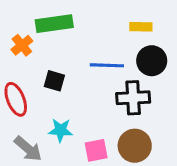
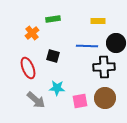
green rectangle: (54, 24) -> (53, 19), size x0.6
yellow rectangle: (141, 27) -> (98, 21), moved

